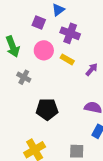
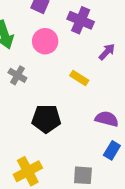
yellow rectangle: (67, 59) -> (79, 78), moved
purple arrow: (92, 70) -> (107, 52), moved

